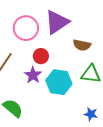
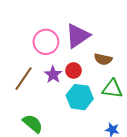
red circle: (41, 56) -> (74, 70), moved
purple star: (33, 75) -> (53, 75), moved

